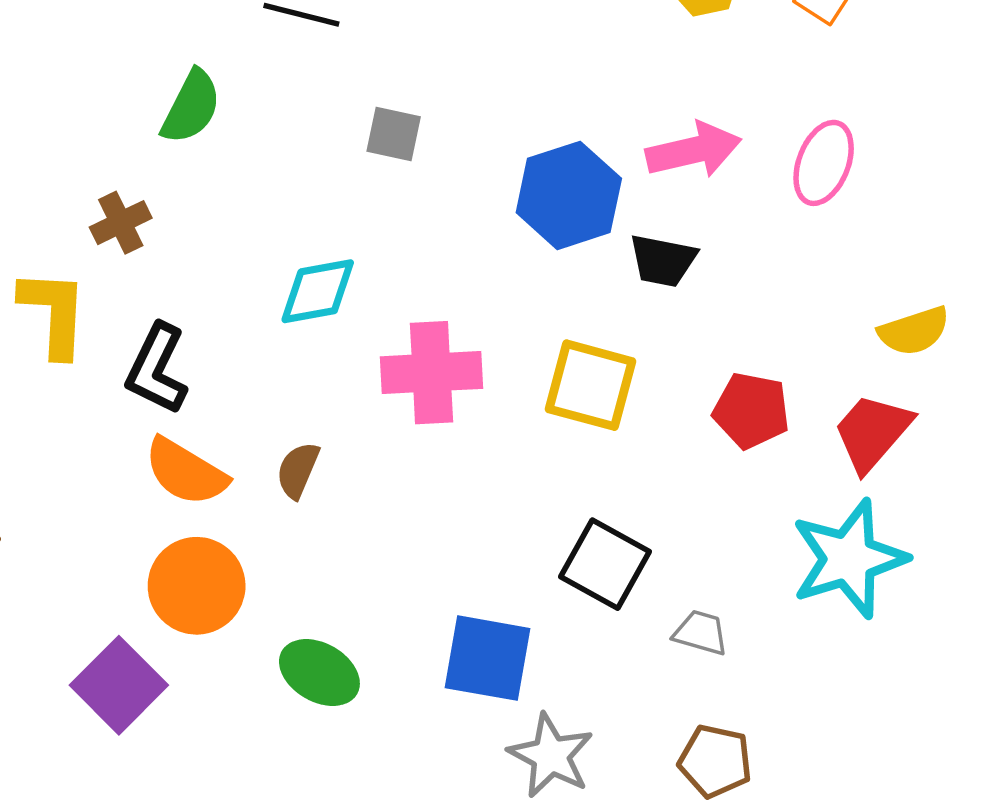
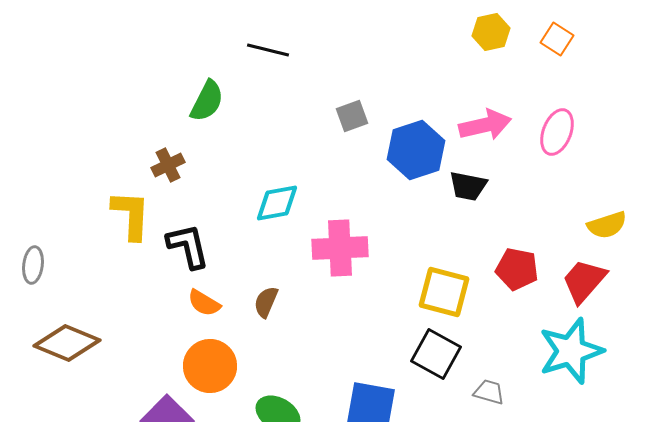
gray square: (394, 134) -> (352, 116), moved, turned -32
black L-shape: (157, 369) -> (188, 246), turned 141
yellow square: (591, 385) -> (444, 292), moved
orange semicircle: (186, 472) -> (204, 303), size x0.7

